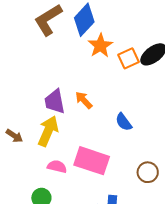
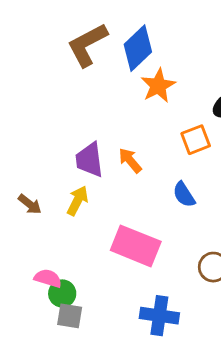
orange square: (129, 58) -> (196, 140), moved
yellow arrow: (48, 131) -> (77, 201), size x0.7
pink semicircle: (57, 166) -> (48, 278), moved

